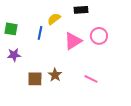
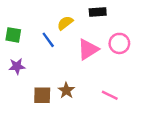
blue line: (40, 33) -> (48, 40), turned -48

